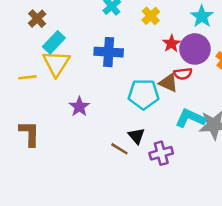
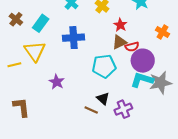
cyan rectangle: (54, 42) -> (41, 23), moved
purple circle: (195, 49) -> (143, 61), moved
brown triangle: (168, 83) -> (119, 42), moved, turned -42

